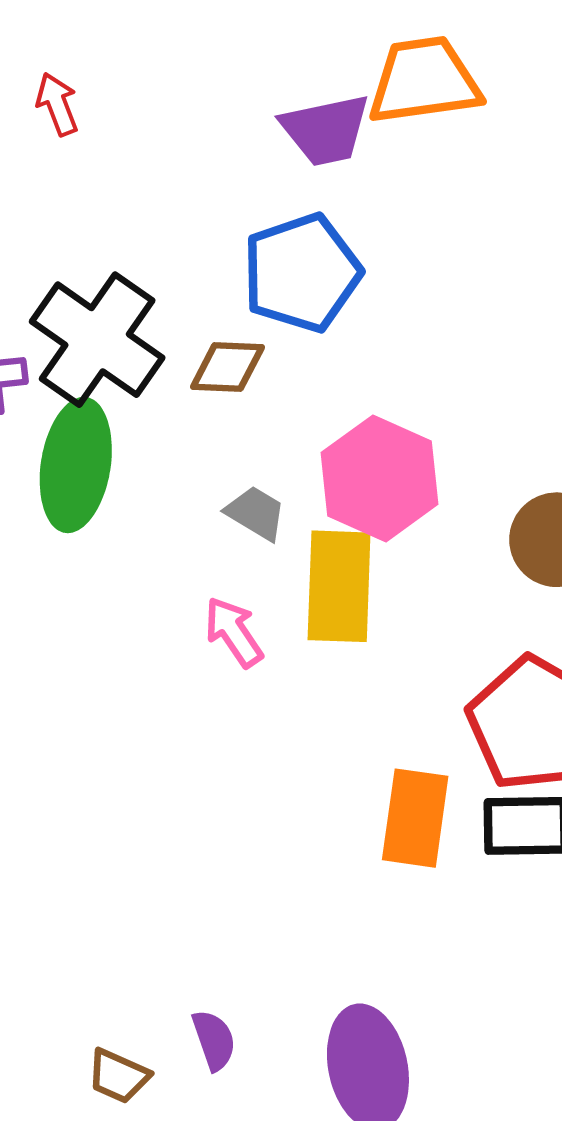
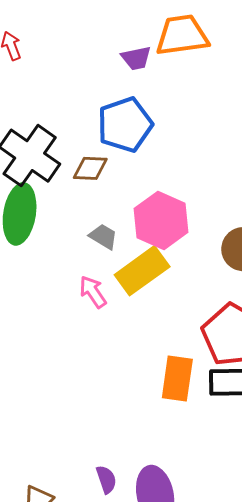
purple trapezoid: (326, 130) -> (136, 58), size x0.7
yellow rectangle: (339, 586) -> (142, 271), turned 52
purple semicircle: (214, 1040) -> (106, 479), moved

